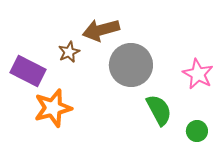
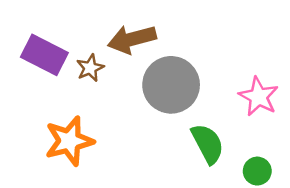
purple rectangle: (28, 71) -> (44, 55), moved

